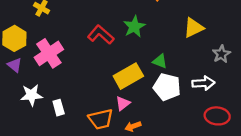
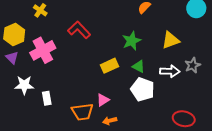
green star: (134, 27) -> (132, 41), moved
red L-shape: (101, 35) -> (79, 30), moved
yellow rectangle: (128, 76) -> (110, 66), moved, size x0.7
white arrow: (203, 83) -> (170, 71), moved

